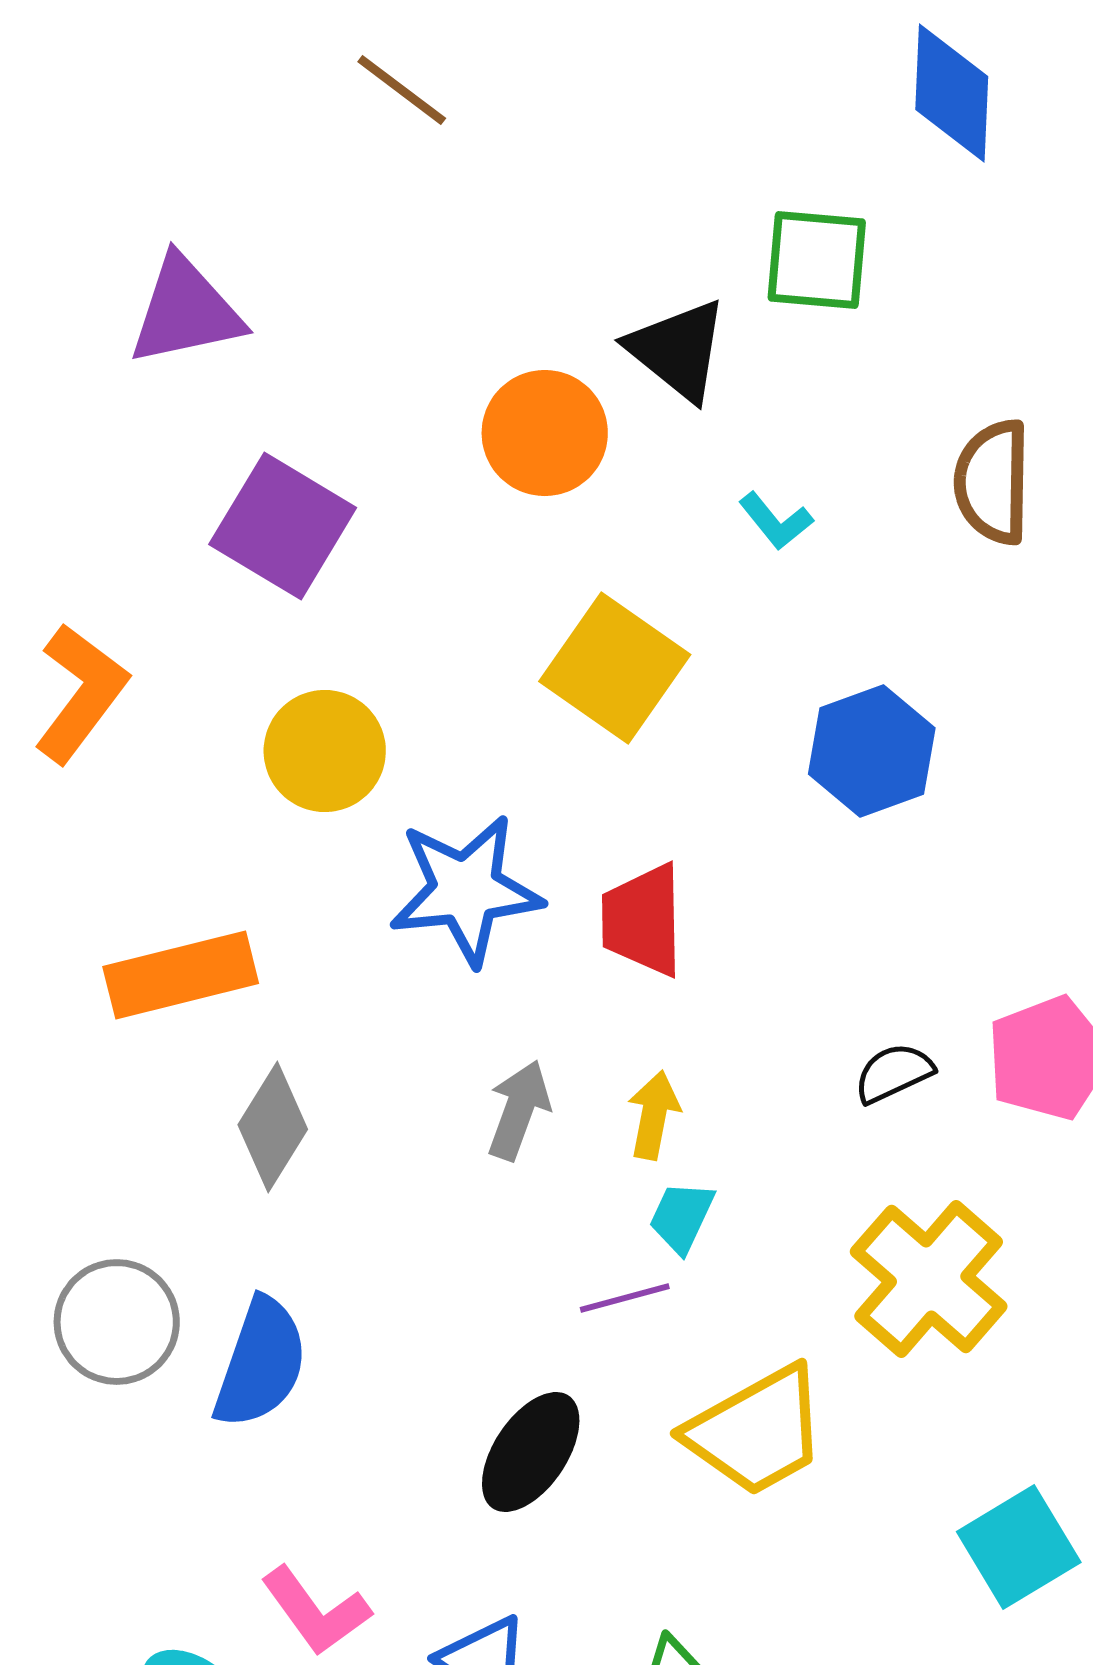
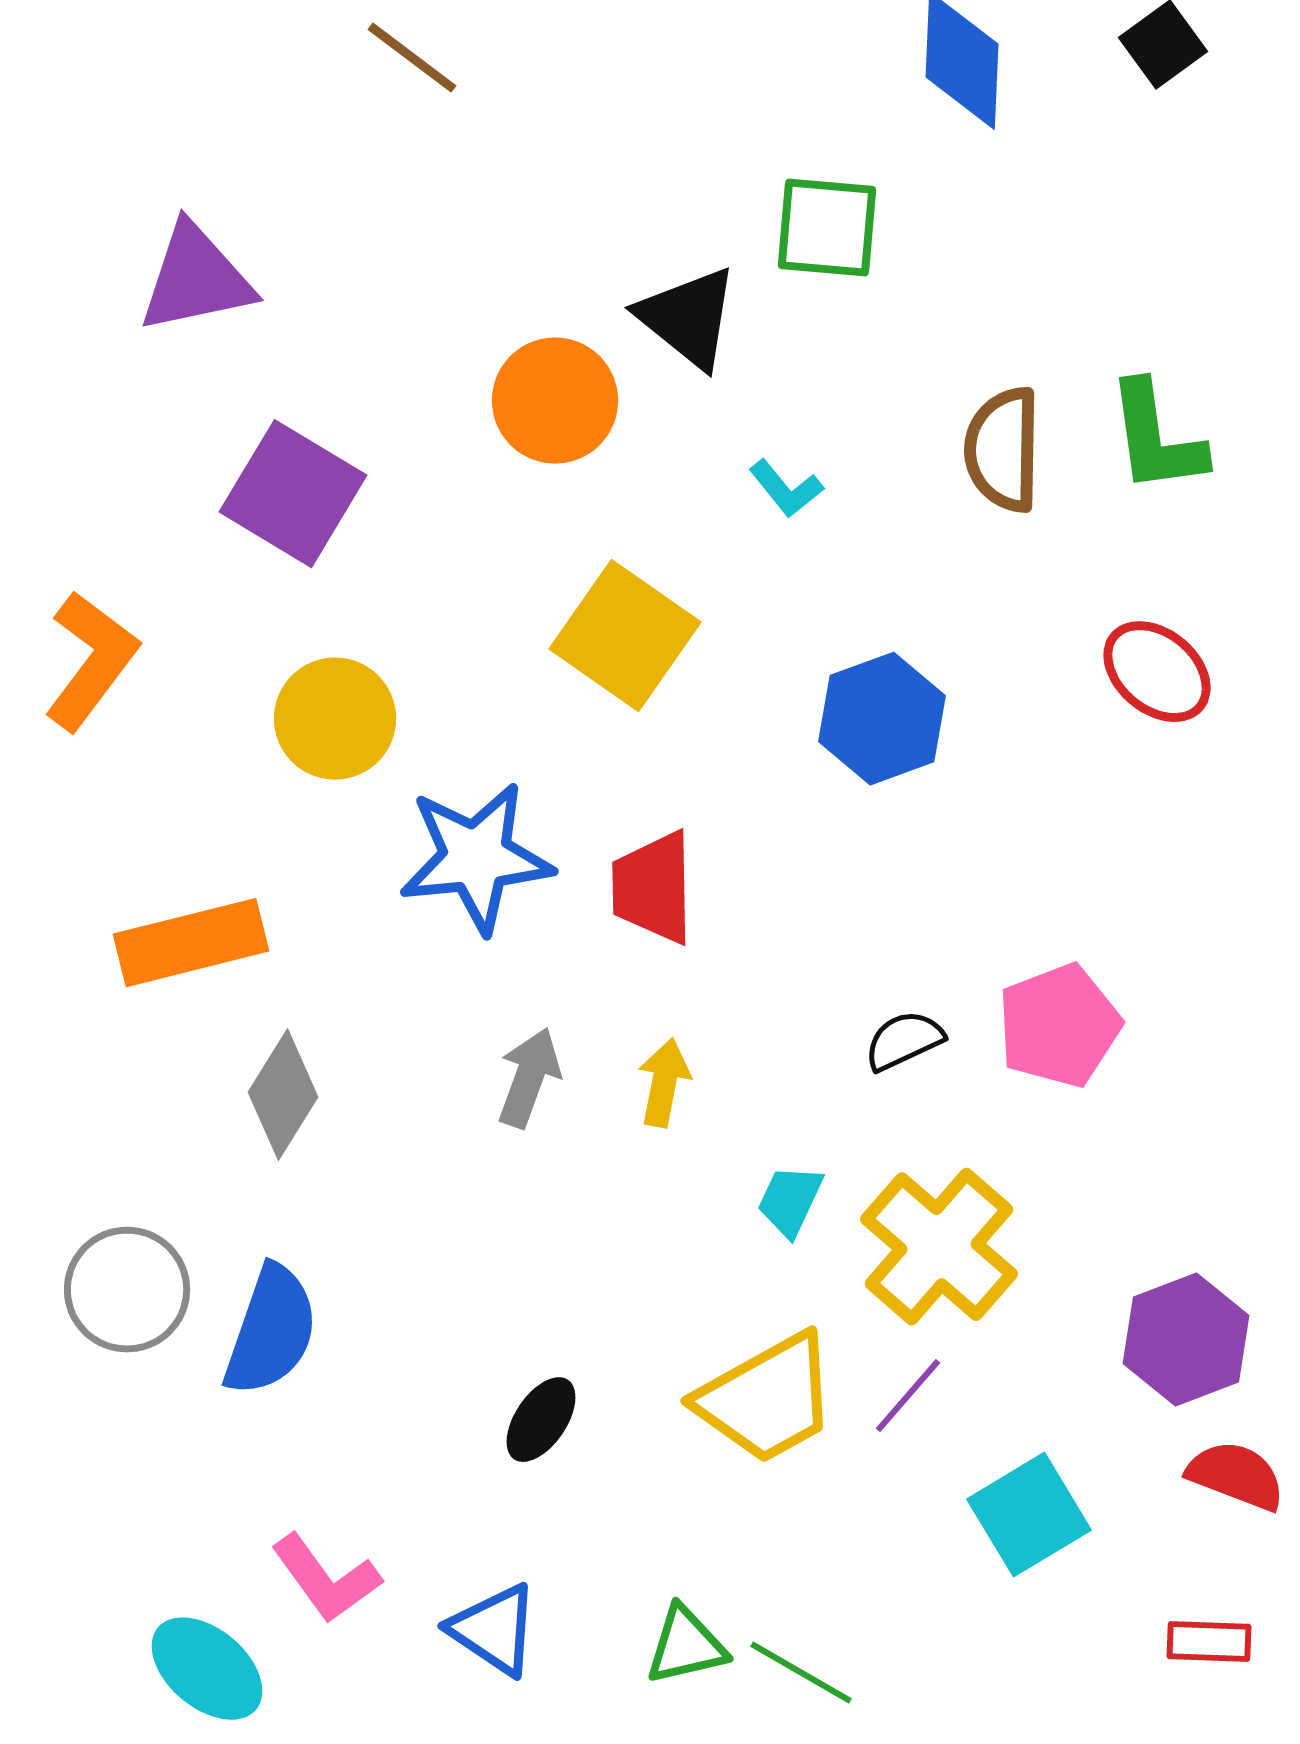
cyan trapezoid: (682, 1217) -> (790, 1201), moved
purple line: (625, 1298) -> (908, 1396), moved, turned -34
black ellipse: (531, 1452) -> (541, 1420), size x0.7

